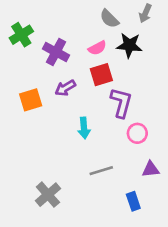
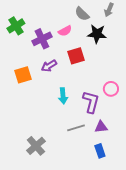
pink semicircle: (97, 48) -> (65, 31), moved
purple cross: (56, 52) -> (42, 39), turned 36
purple L-shape: (121, 103) -> (91, 102), moved
pink circle: (137, 133) -> (111, 89), moved
purple triangle: (151, 169) -> (101, 127), moved

